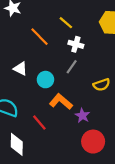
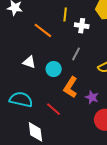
yellow line: (66, 23) -> (65, 14), turned 64
white cross: (76, 44) -> (82, 26), moved
orange L-shape: (61, 102) -> (70, 87), turned -90

